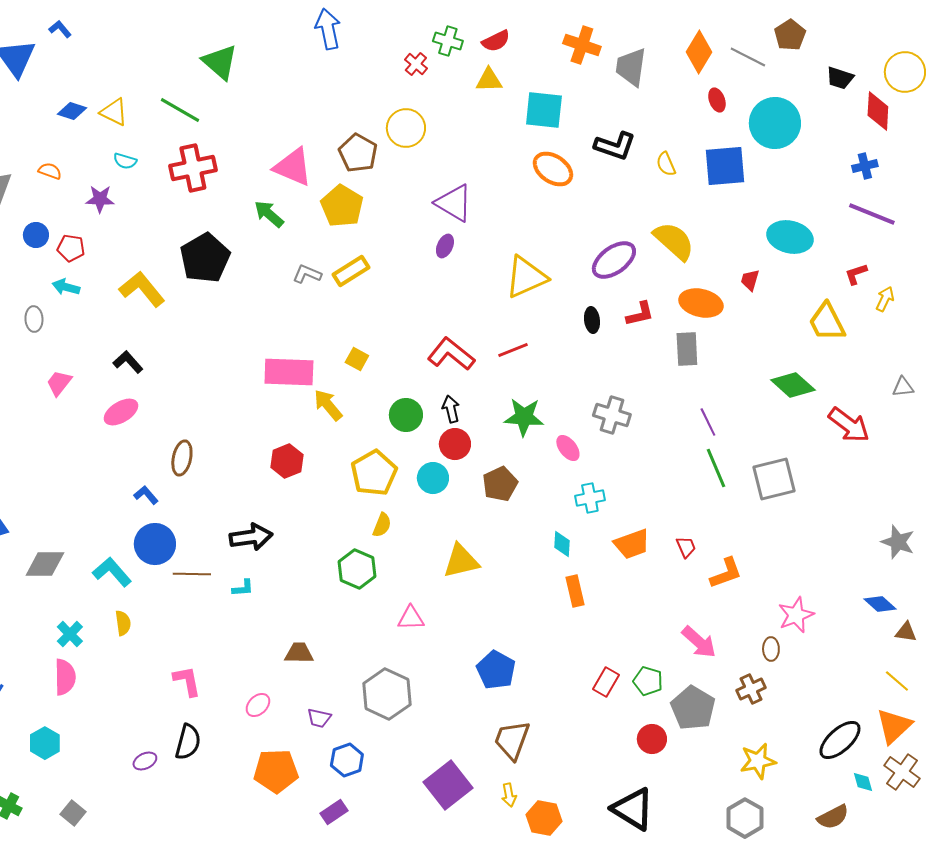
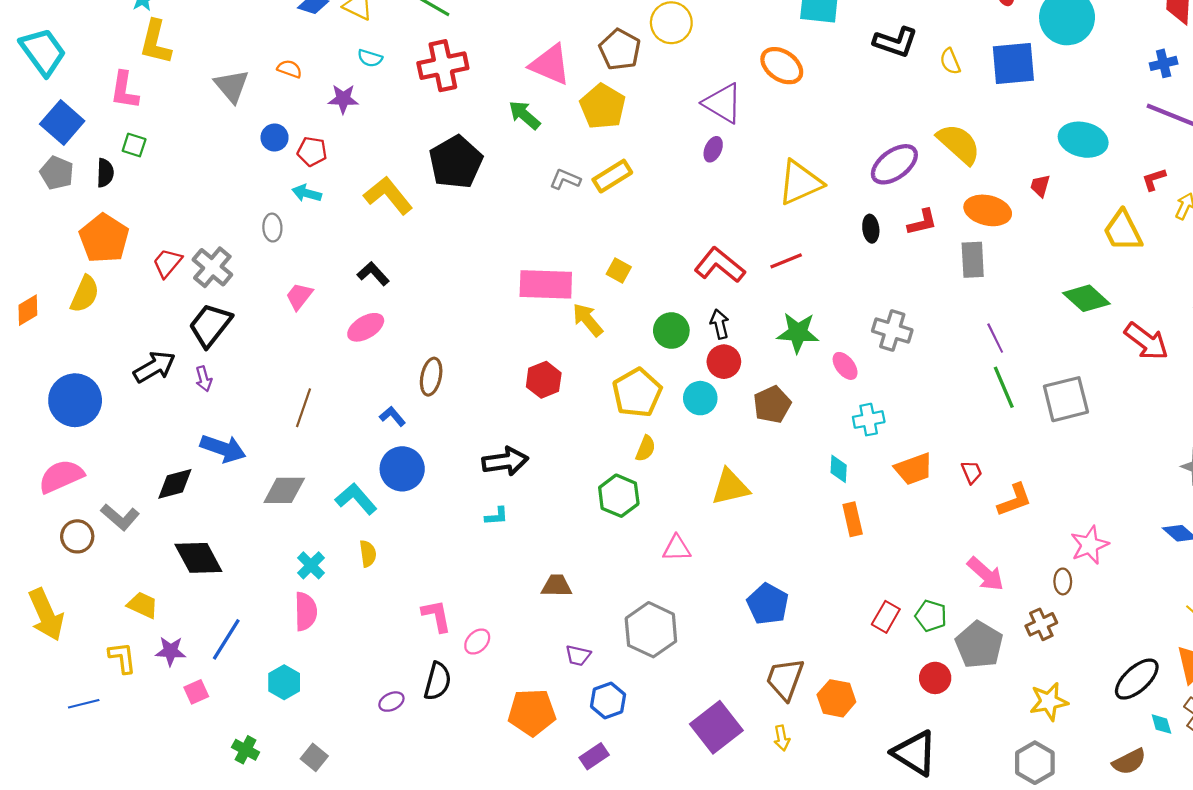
orange ellipse: (553, 169) -> (782, 66), moved
brown line: (192, 574) -> (303, 408), moved, turned -72
pink ellipse: (258, 705) -> (477, 642), moved
orange hexagon: (544, 818) -> (836, 698), moved

